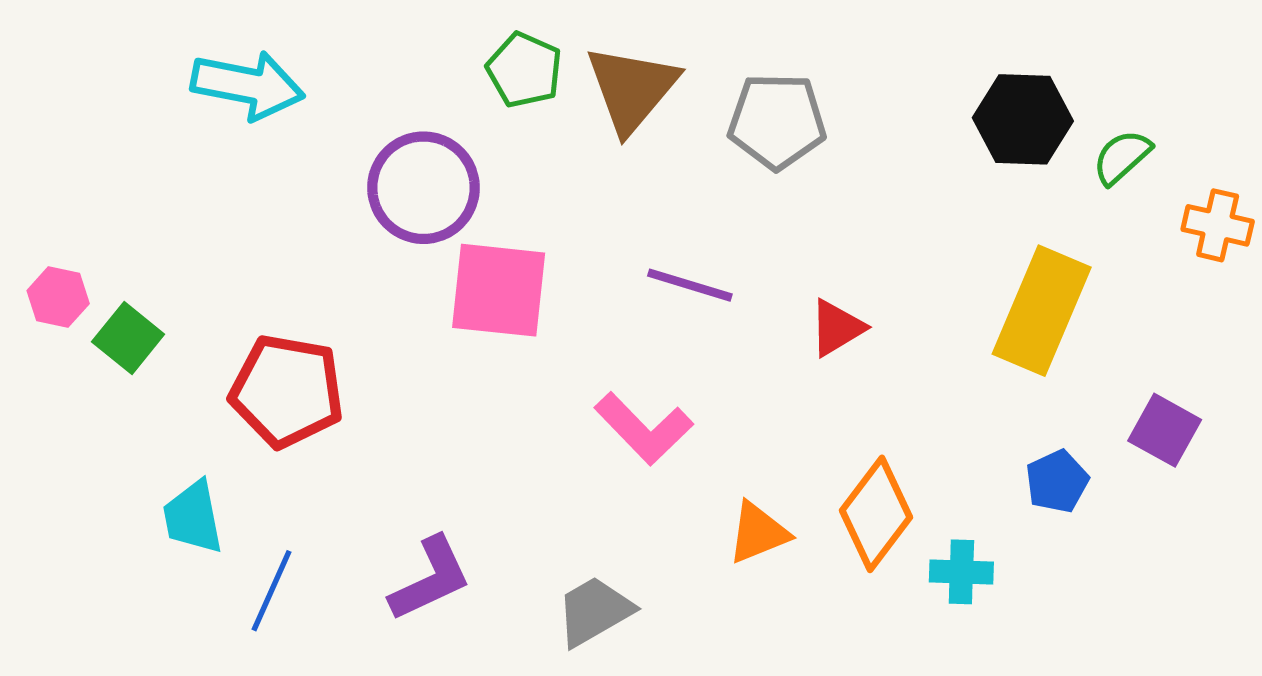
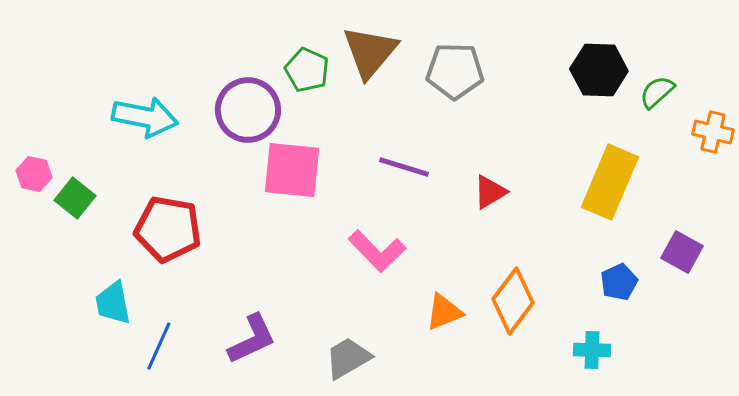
green pentagon: (524, 70) -> (307, 70), moved
cyan arrow: (248, 85) -> (145, 117), moved
cyan cross: (961, 572) -> (592, 350), moved

